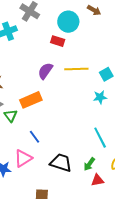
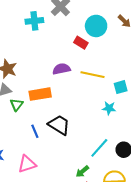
purple semicircle: (45, 71) -> (61, 69), turned 30
cyan line: (100, 138) -> (99, 148), turned 55
pink triangle: (23, 158) -> (27, 164), moved
black trapezoid: (61, 163) -> (59, 125), moved

